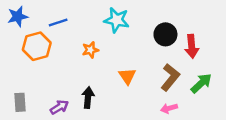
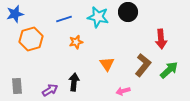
blue line: (58, 22) -> (64, 19), moved
black circle: (165, 34) -> (128, 12), moved
pink arrow: (169, 108) -> (123, 91), moved

